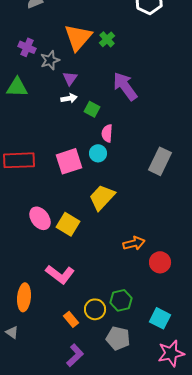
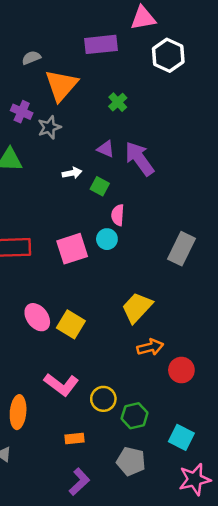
orange triangle: (78, 37) -> (61, 85), moved
purple triangle: (70, 78) -> (106, 149), moved, turned -42
yellow trapezoid: (102, 197) -> (137, 308), moved
yellow circle: (95, 309) -> (103, 399), moved
orange rectangle: (71, 319) -> (75, 439), turned -56

